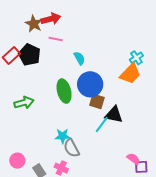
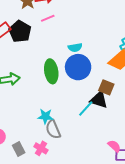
pink line: (56, 39) -> (48, 18), turned -40
cyan semicircle: (79, 58) -> (75, 47), moved, turned 104
brown square: (97, 101) -> (106, 87), moved

